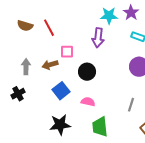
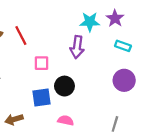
brown arrow: (50, 65) -> (14, 119), moved
blue square: (61, 91) -> (42, 98), moved, turned 30

